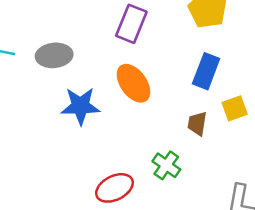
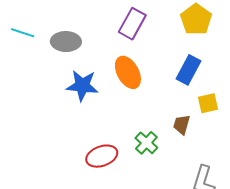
brown trapezoid: (197, 124) -> (182, 125), moved

